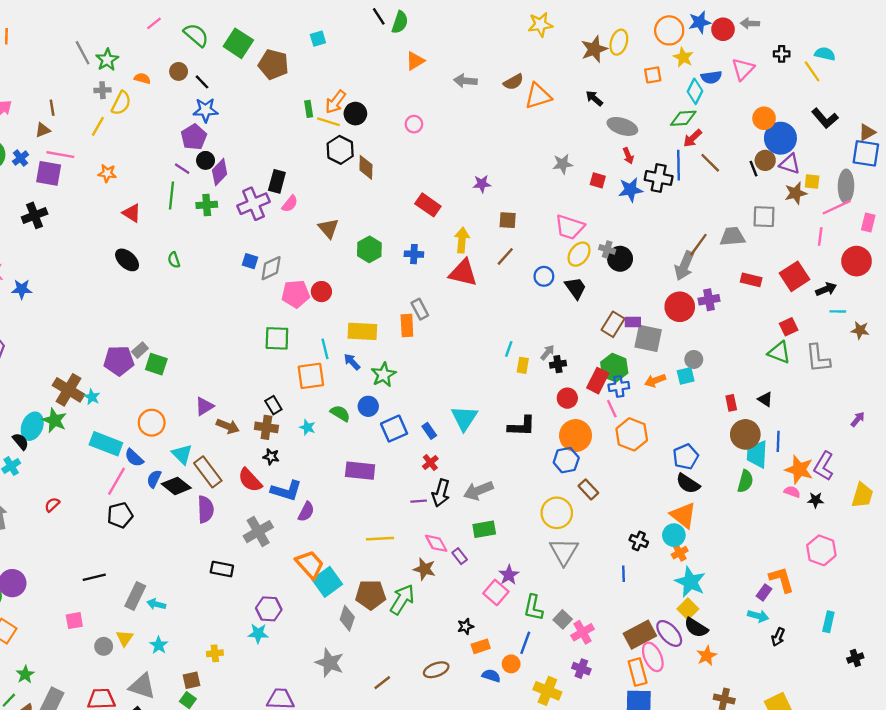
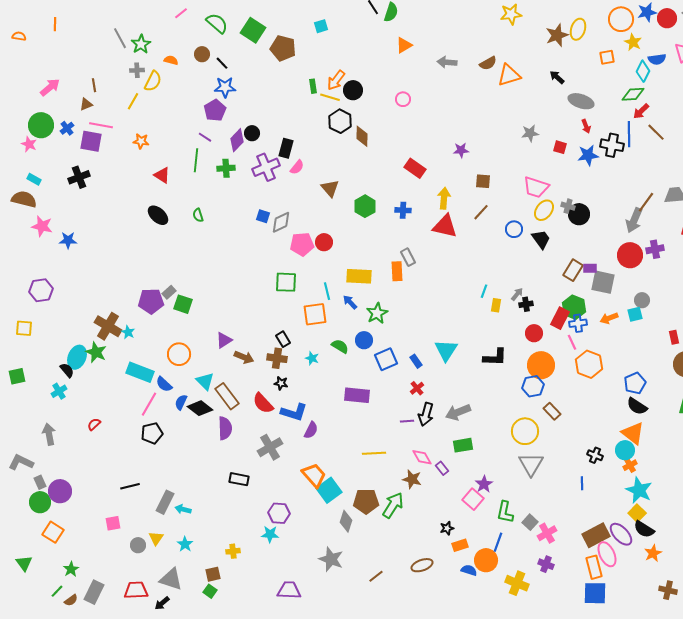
black circle: (206, 160) -> (252, 133), moved
orange circle: (511, 664) -> (486, 560), size x1.5

